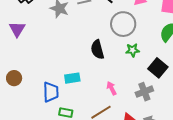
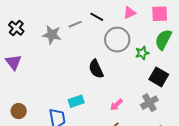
green star: (133, 50) -> (142, 53), moved
pink arrow: (112, 88) -> (116, 105), turned -96

